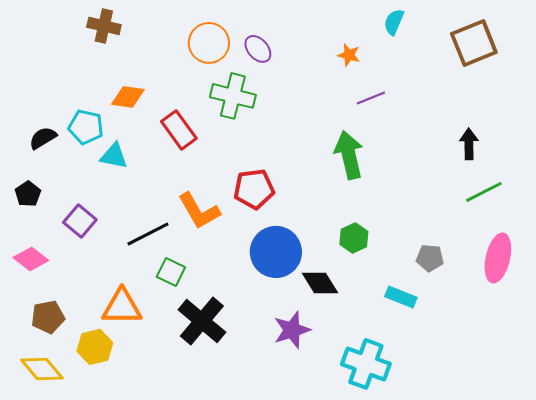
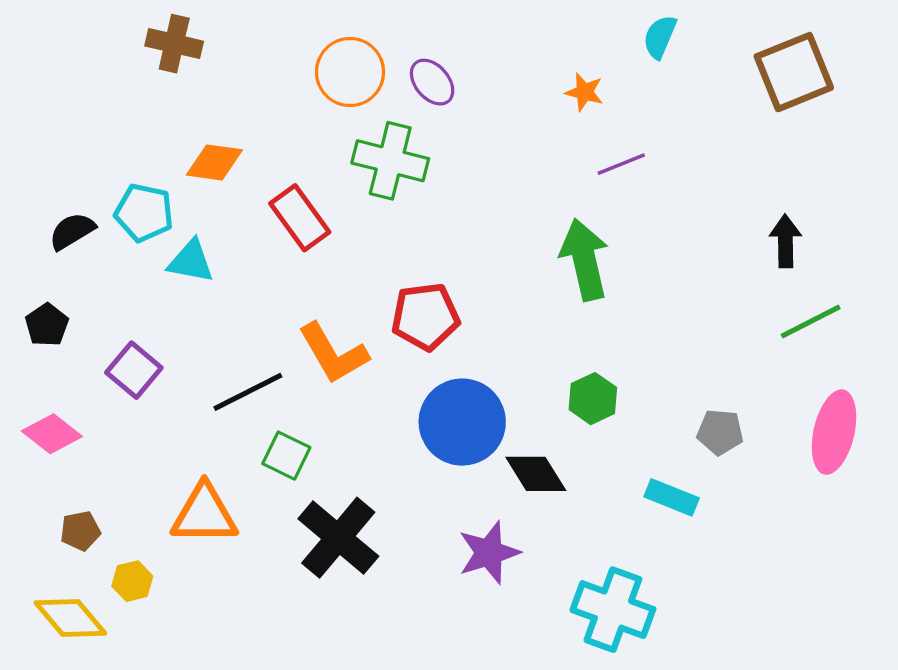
brown pentagon: (48, 317) -> (80, 531), size x0.7
yellow hexagon: (95, 347) -> (132, 581), moved, size x0.7

